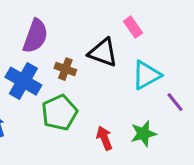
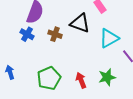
blue cross: (23, 81) -> (27, 34), moved, size x0.6
green pentagon: (59, 113) -> (49, 78), moved

